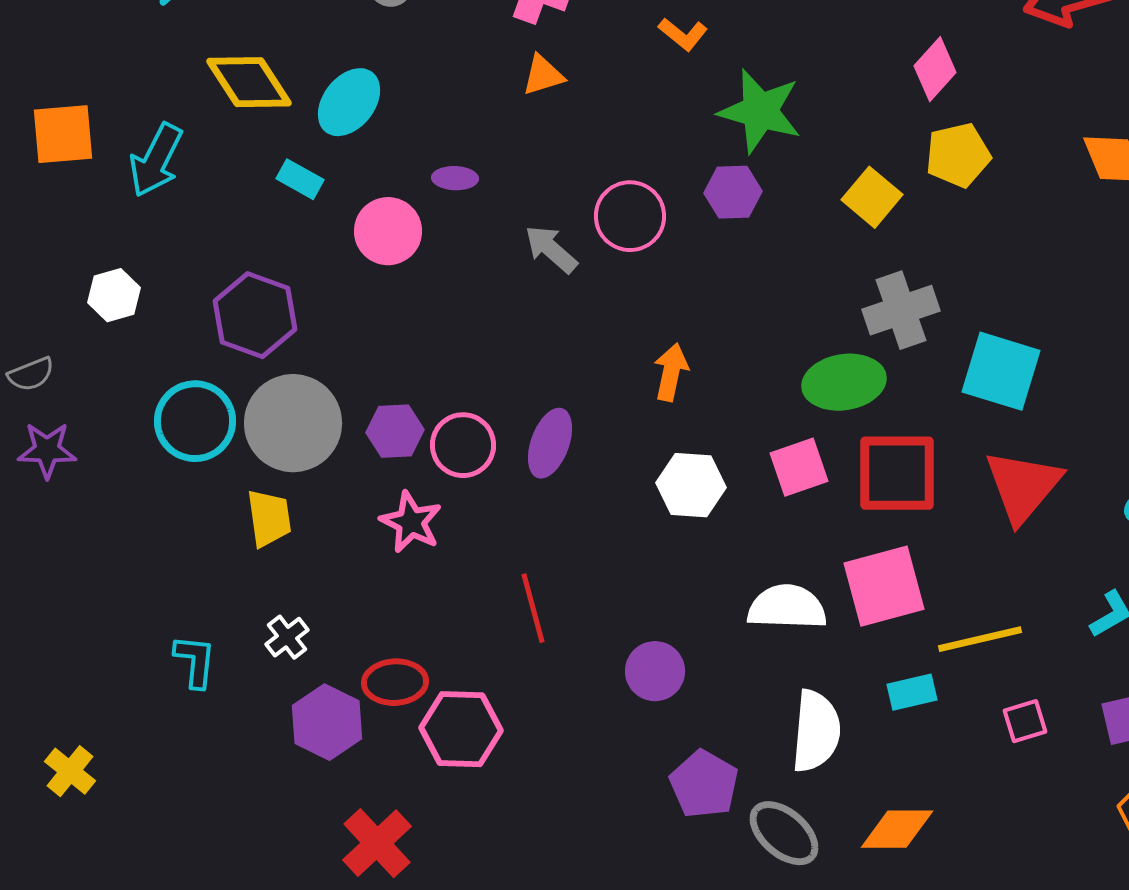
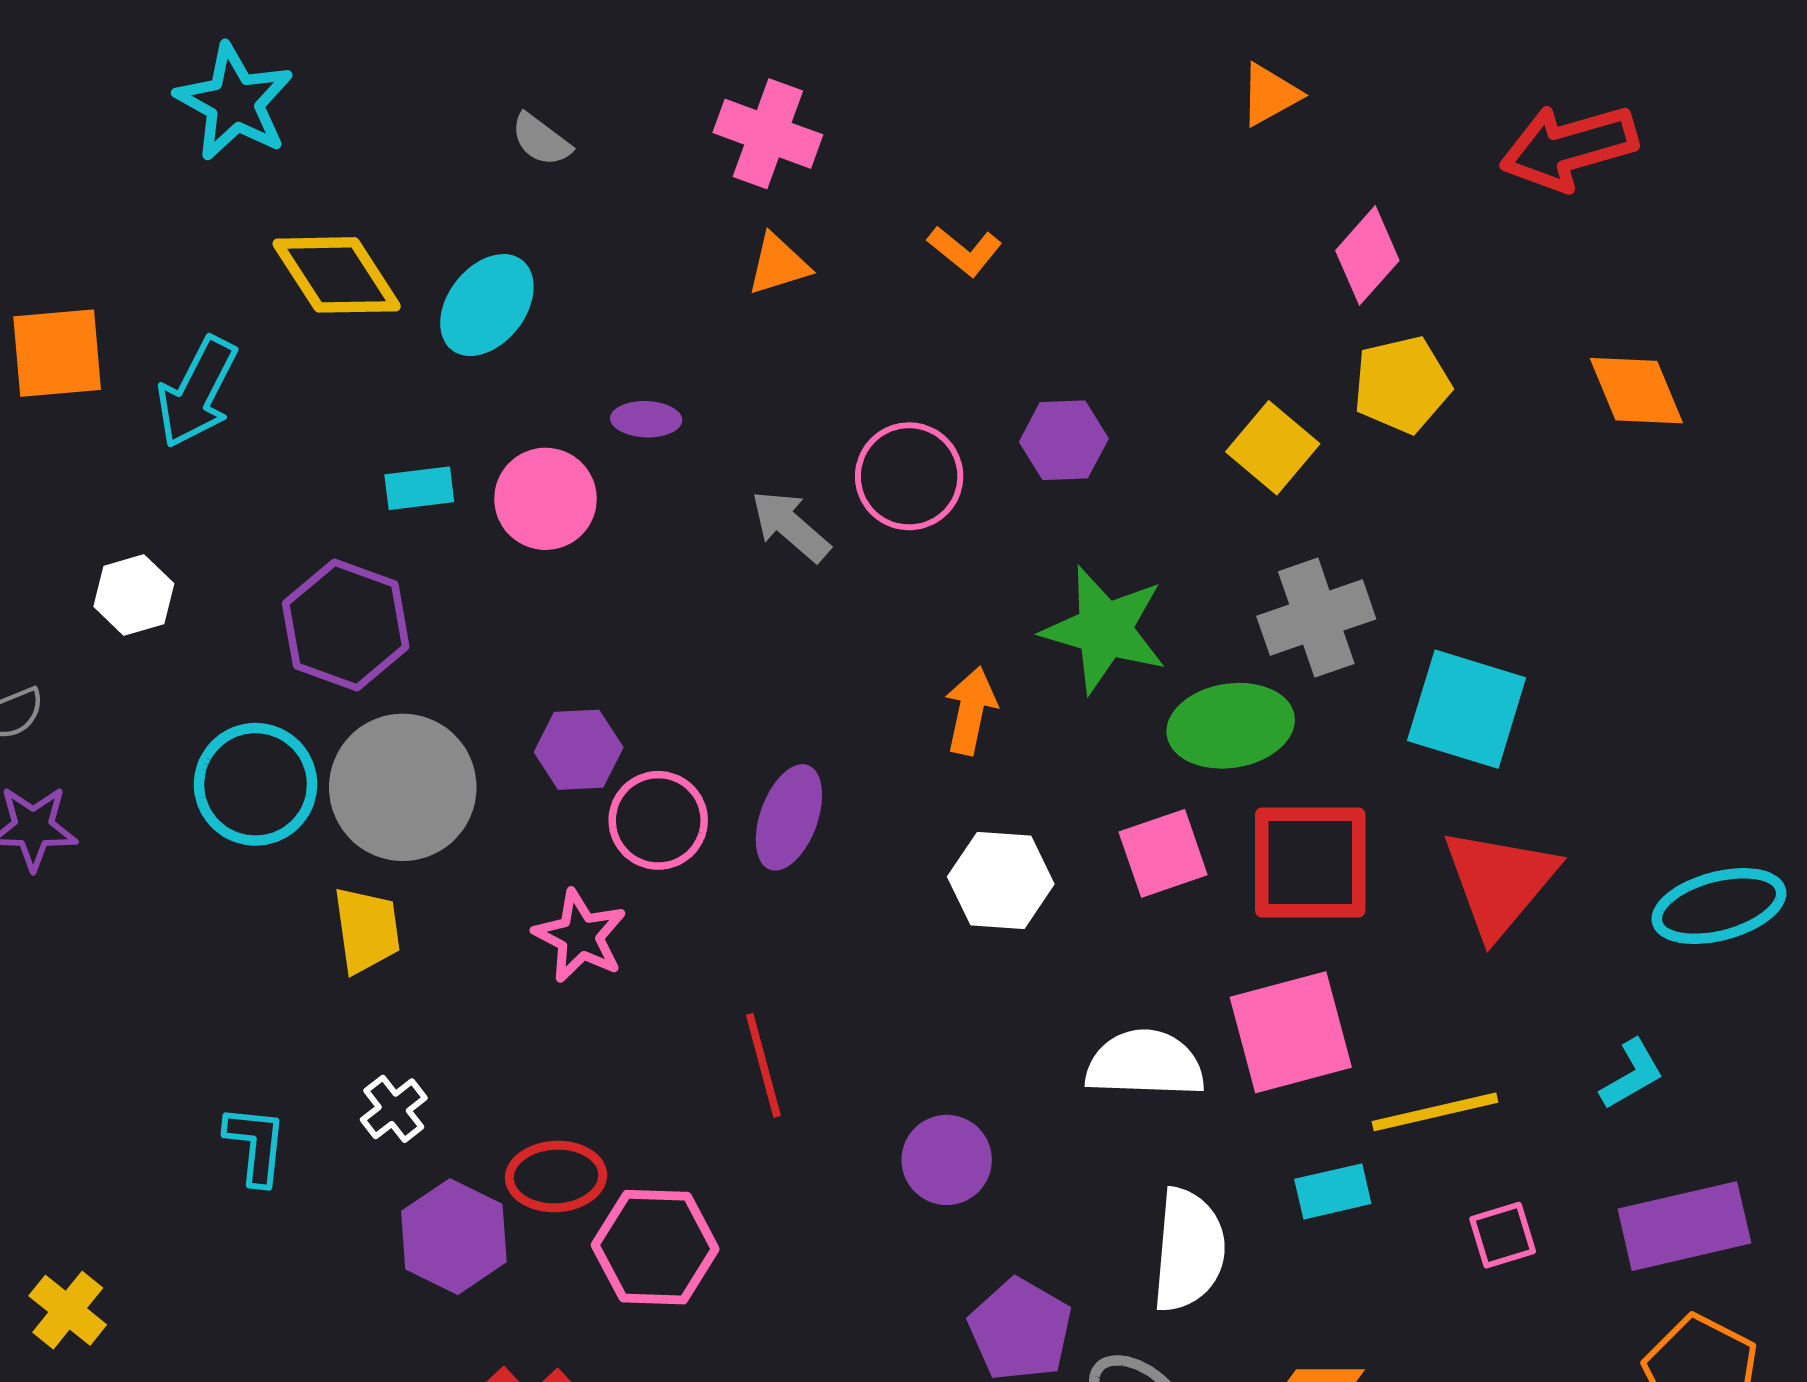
orange L-shape: (683, 34) -> (965, 251), moved
green star: (760, 111) -> (1104, 630), moved
cyan rectangle: (300, 179) -> (419, 488), moved, turned -36
purple hexagon: (395, 431) -> (579, 750), moved

